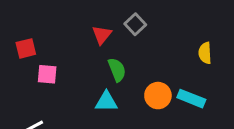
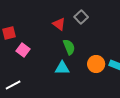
red triangle: (102, 35) -> (59, 24), turned -32
pink square: (47, 74) -> (23, 50), turned 32

